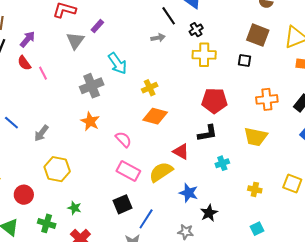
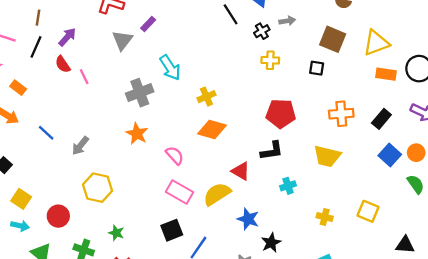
gray arrow: (158, 38) -> (287, 21), moved
yellow cross: (204, 55) -> (270, 60), size x0.7

